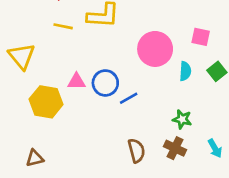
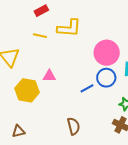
blue circle: (105, 83) -> (106, 78), moved
brown semicircle: (137, 151) -> (73, 126), moved

